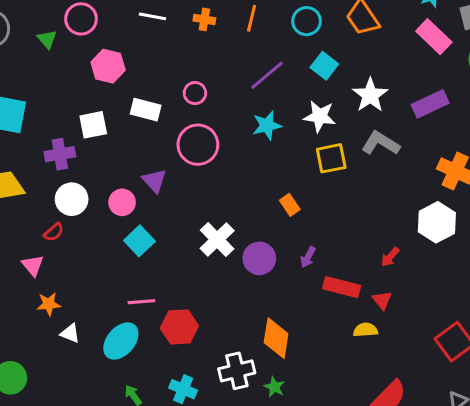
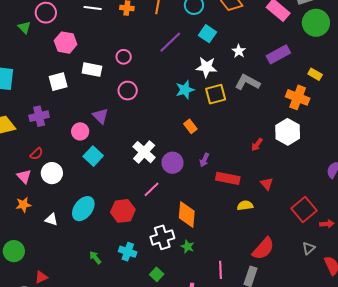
white star: (370, 95) -> (239, 51), size x0.6
cyan star: (267, 125) -> (185, 90), moved
pink circle: (198, 145) -> (128, 91), size x0.7
purple cross: (60, 154) -> (39, 116), moved
white circle: (72, 199) -> (52, 173), moved
red arrow: (390, 257) -> (257, 145), moved
red triangle: (382, 300) -> (267, 184), moved
pink line: (141, 302) -> (152, 189), moved, turned -36
orange star: (49, 304) -> (23, 205), moved
cyan ellipse: (121, 341) -> (83, 209), moved

